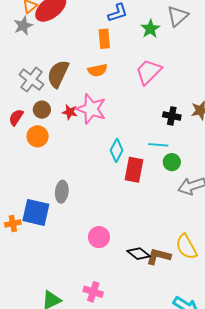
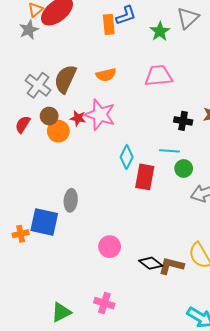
orange rectangle: (104, 39) -> (109, 24), moved
pink trapezoid: (149, 72) -> (159, 76), turned 40
orange circle: (38, 136) -> (58, 131), moved

